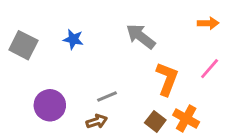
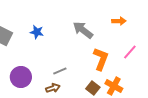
orange arrow: (208, 23) -> (119, 21), moved

